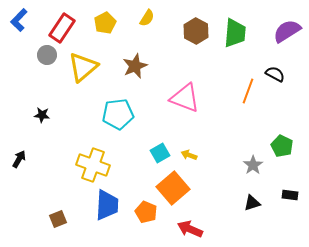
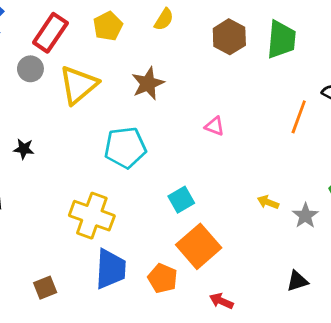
pink triangle: (185, 98) -> (215, 126), size x0.5
yellow arrow: (189, 155) -> (268, 202), moved
black triangle: (252, 203) -> (297, 281), moved
red arrow: (190, 229) -> (221, 301), size x0.7

